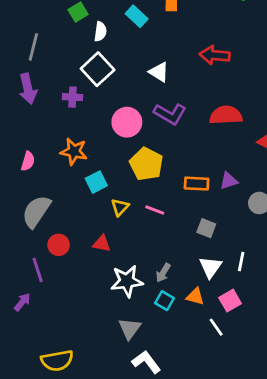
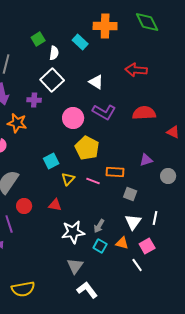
orange star: (74, 151) -> (17, 123), moved
orange rectangle: (197, 184) -> (115, 172), moved

